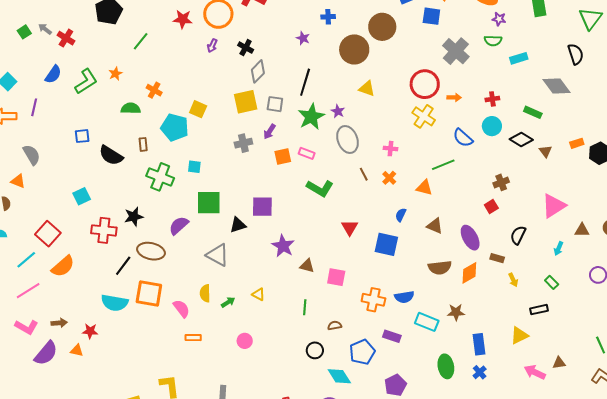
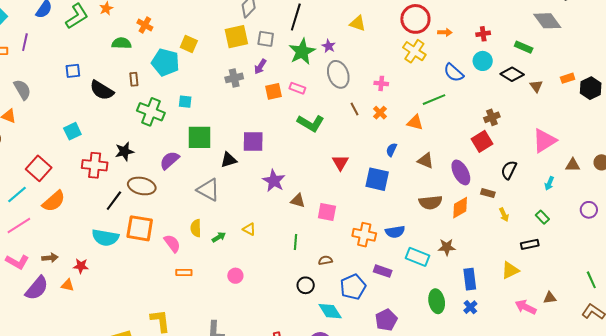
red square: (491, 207) -> (482, 141), size x1.5

